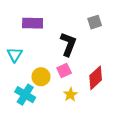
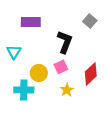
gray square: (95, 22) -> (90, 21), turned -32
cyan cross: (25, 95) -> (24, 90), turned -30

